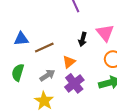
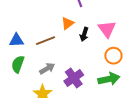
blue triangle: (21, 39) -> (16, 40), moved
orange triangle: (69, 62) -> (68, 23), moved

